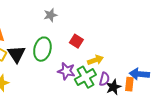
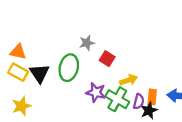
gray star: (50, 15) -> (87, 43), moved
green cross: (85, 77) -> (117, 99), turned -30
orange rectangle: (129, 84) -> (152, 97), moved

